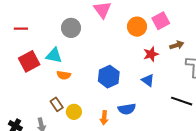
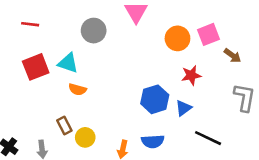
brown arrow: (177, 45) -> (232, 56), moved, turned 48
blue hexagon: (109, 77) -> (155, 99), moved
blue triangle: (148, 80) -> (184, 108), turned 40
black line: (182, 101) -> (208, 138), moved

